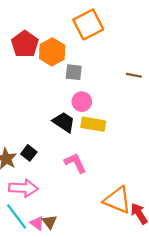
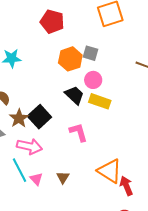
red pentagon: (25, 44) -> (52, 21), turned -30
orange hexagon: (52, 52) -> (70, 59), moved
black square: (29, 153) -> (39, 117), size x1.6
brown triangle: (50, 222) -> (63, 177), moved

